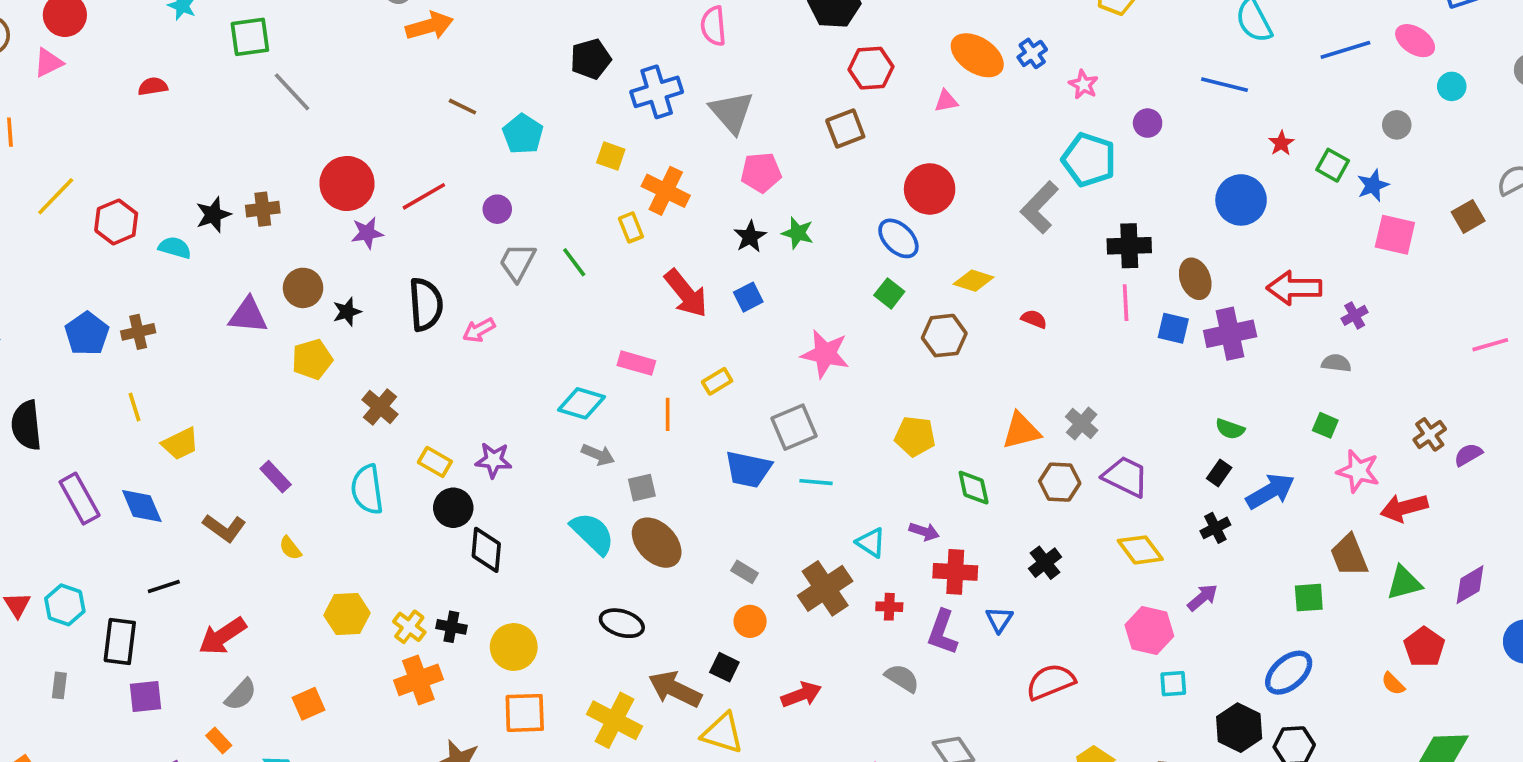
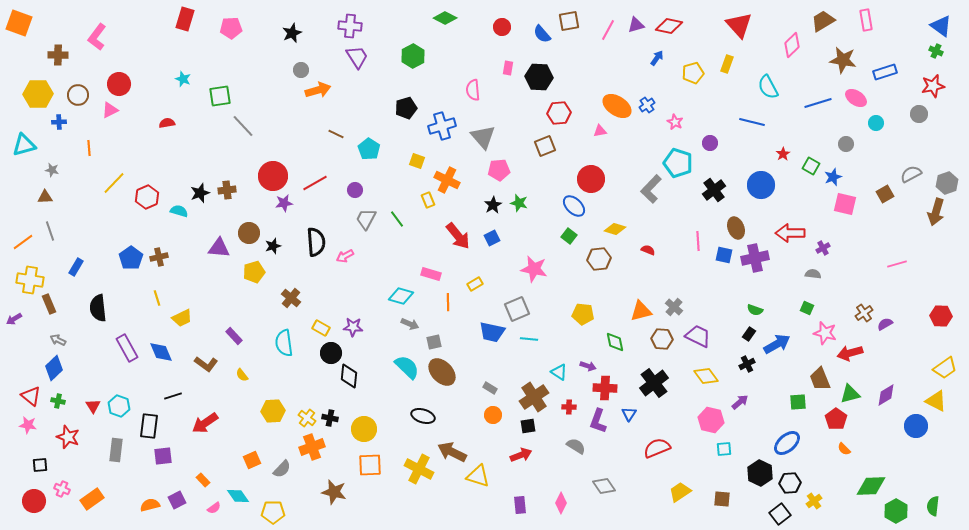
black cross: (1129, 246) -> (714, 190), moved, turned -35
black cross: (1045, 563) -> (654, 383), size x1.6
red pentagon: (1424, 647) -> (836, 419), moved
black square: (724, 667) -> (528, 426), moved, turned -35
gray rectangle: (59, 685) -> (116, 450), size x1.6
gray semicircle: (241, 695) -> (282, 469), moved

